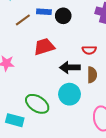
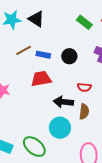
blue rectangle: (44, 12) -> (43, 55), moved
black circle: (63, 16) -> (69, 56), moved
green ellipse: (37, 104) -> (34, 147), moved

